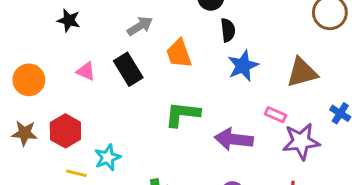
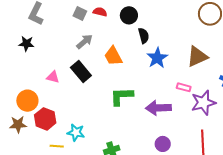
black star: (69, 20) -> (26, 44), moved
orange circle: (29, 80) -> (27, 101), moved
cyan star: (108, 157) -> (76, 132), turned -30

